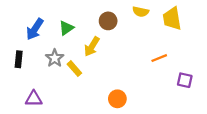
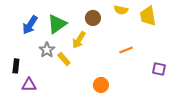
green triangle: (66, 28) -> (57, 24), size x1.5
orange line: (159, 58) -> (126, 50), moved
black rectangle: (19, 59) -> (16, 66), moved

